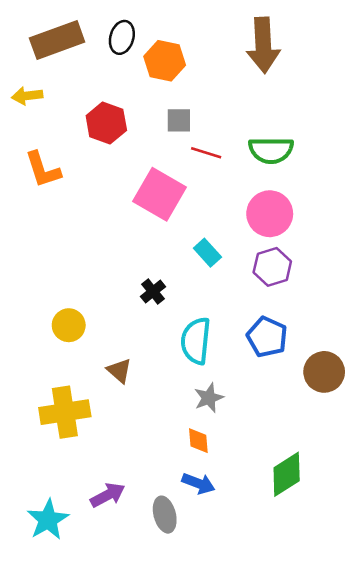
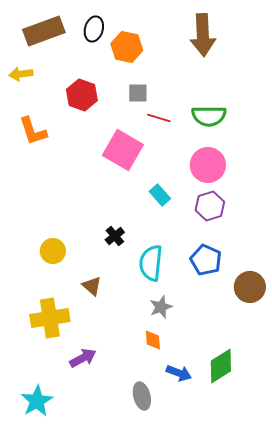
black cross: (153, 292) -> (115, 236), moved
blue arrow: (198, 483) -> (179, 373), moved
purple arrow: (108, 495) -> (83, 358), moved
gray ellipse: (165, 515) -> (142, 396), moved

